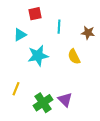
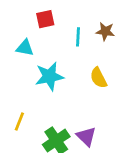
brown star: (88, 33) -> (105, 31), moved
cyan triangle: (20, 35) -> (25, 48), turned 40

